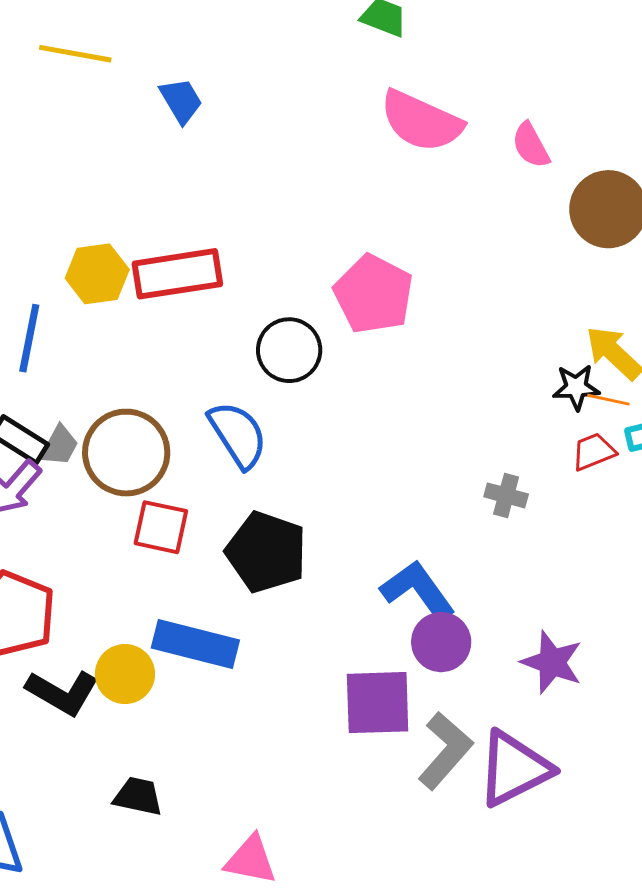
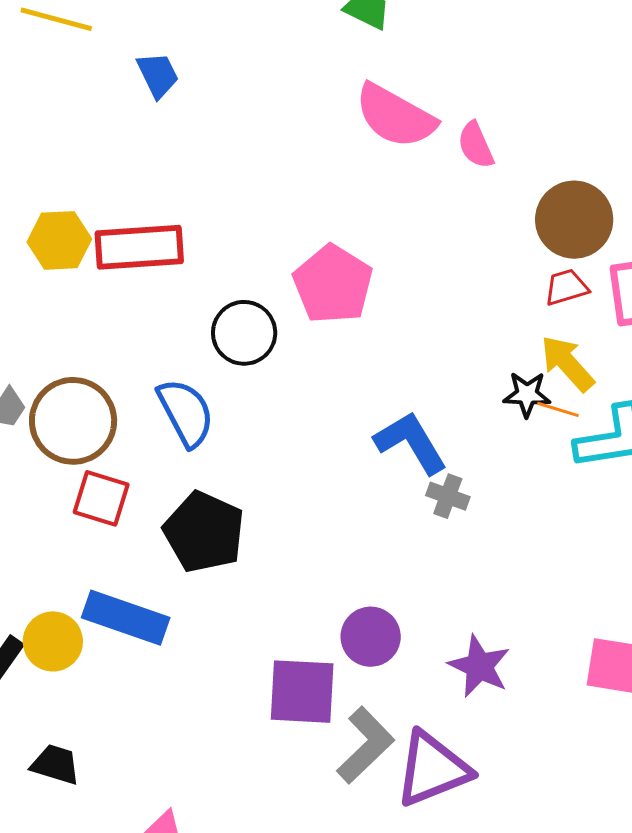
pink semicircle: (531, 145) -> (476, 145), moved
red trapezoid: (594, 452) -> (566, 287), moved
blue L-shape: (418, 590) -> (411, 443), moved

